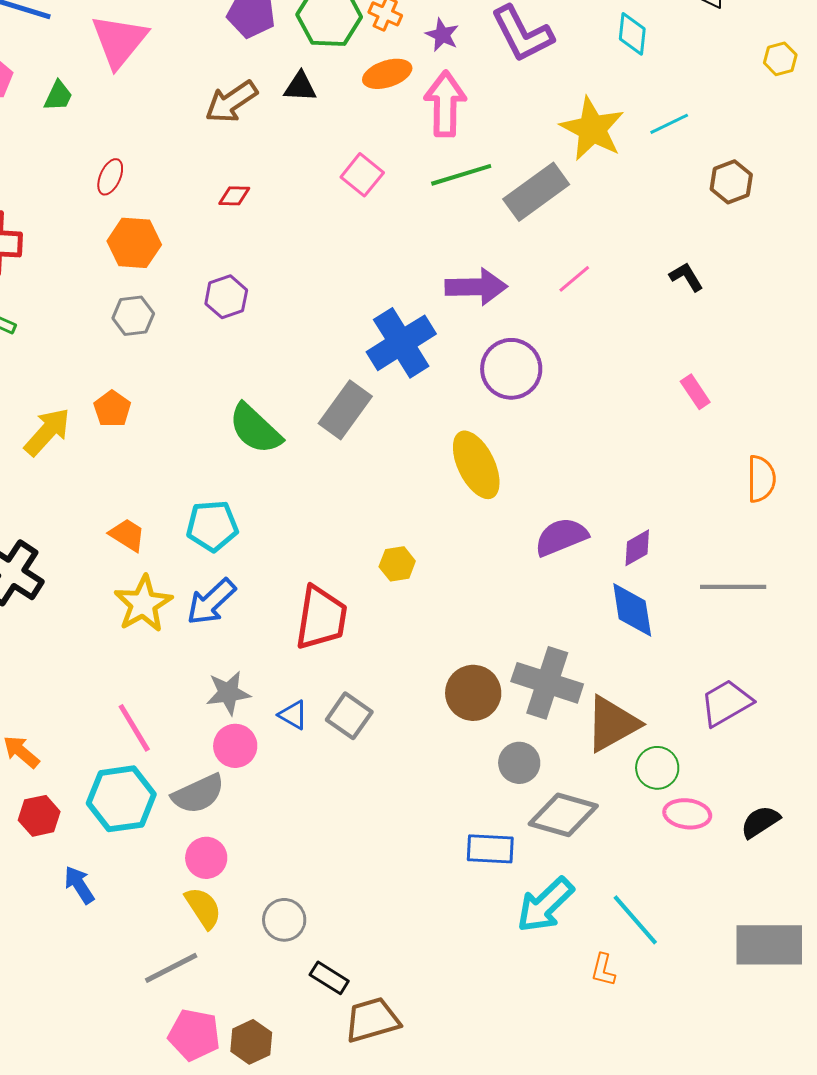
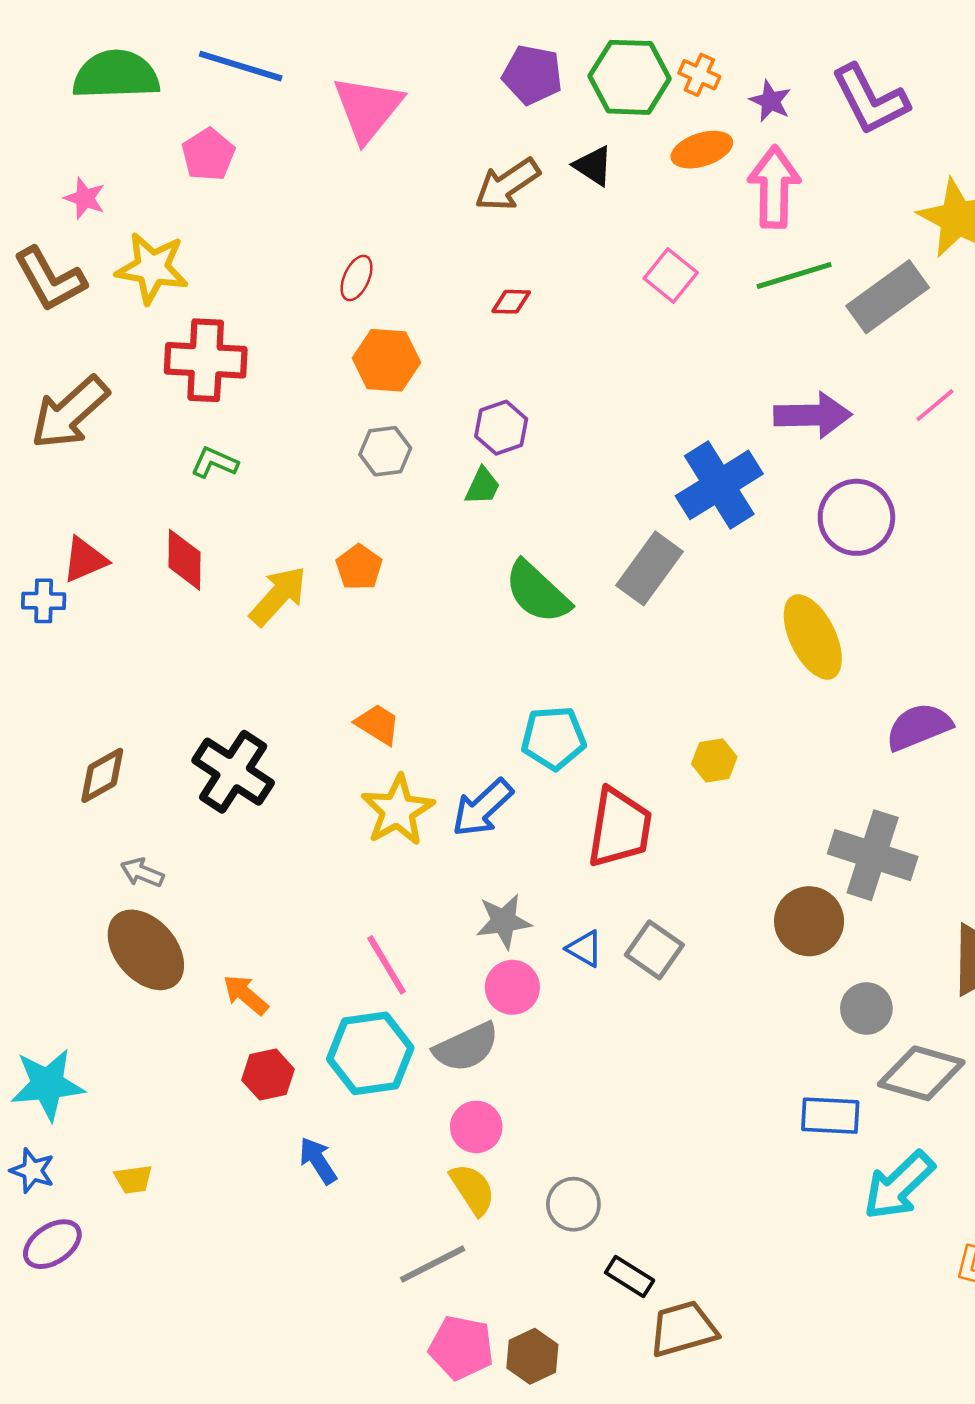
black triangle: (300, 87) -> (593, 166), turned 30
green trapezoid: (58, 96) -> (482, 486), moved
cyan pentagon: (212, 526) -> (553, 738), moved
gray cross: (547, 683) -> (873, 855), moved

